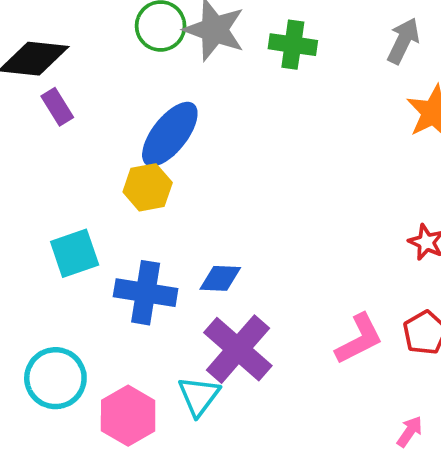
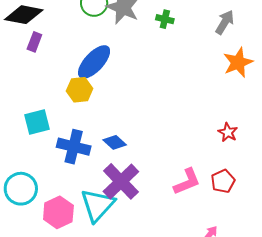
green cross: (293, 45) -> (165, 19), size x0.7
purple rectangle: (57, 107) -> (34, 42), turned 48
blue diamond: (220, 278) -> (115, 142), turned 35
cyan triangle: (199, 396) -> (98, 205), size x1.5

